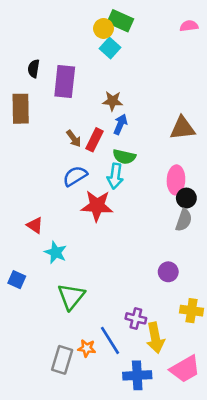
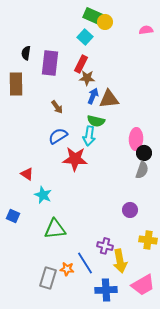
pink semicircle: (189, 26) -> (146, 30), moved
yellow circle: (104, 28) -> (105, 22), moved
brown triangle: (182, 128) -> (109, 99), moved
red rectangle: (94, 140) -> (81, 64), moved
green triangle: (71, 296) -> (55, 229), turned 45

